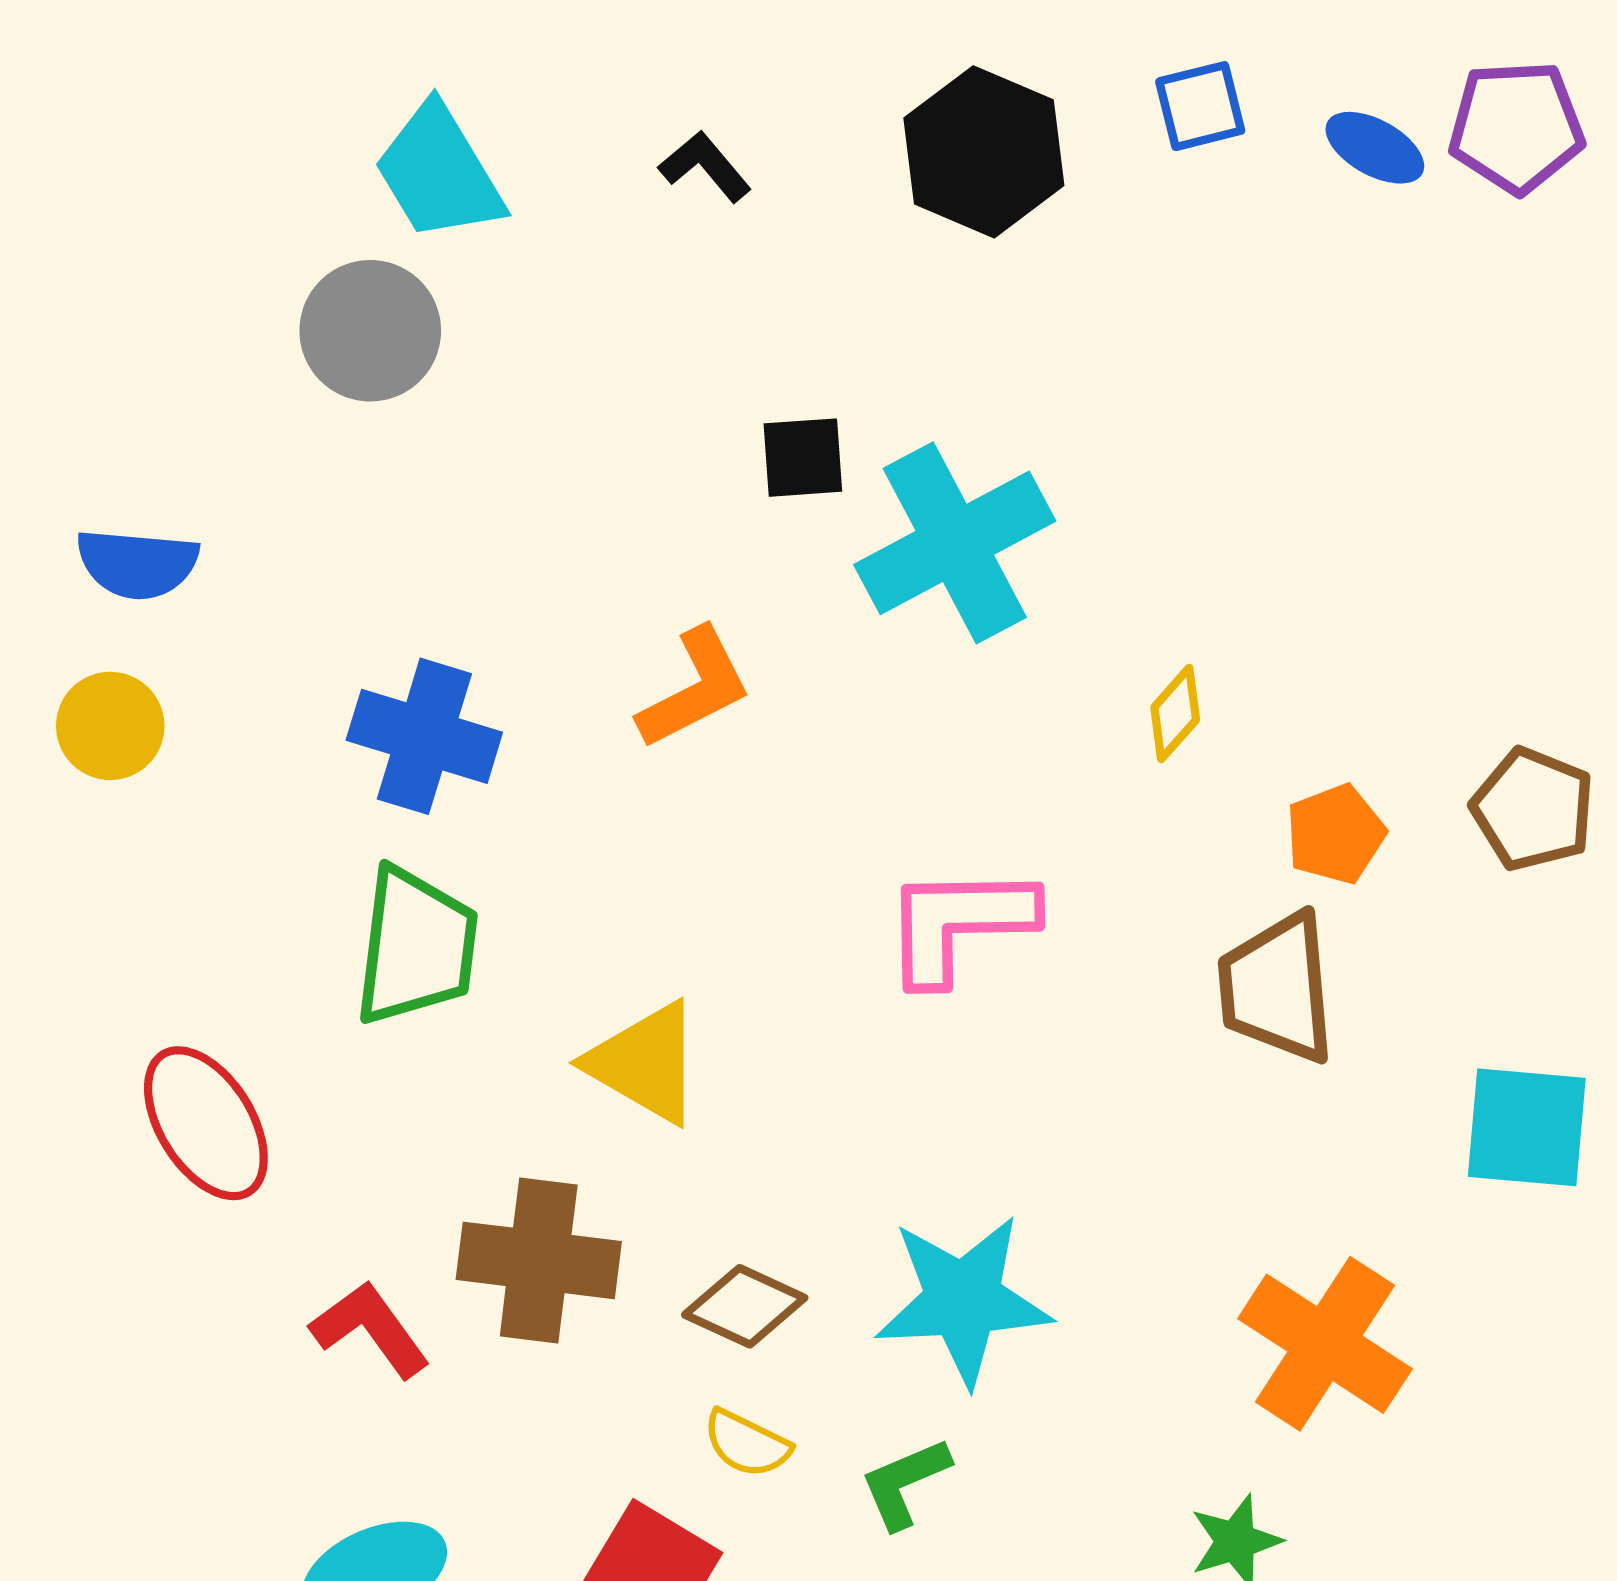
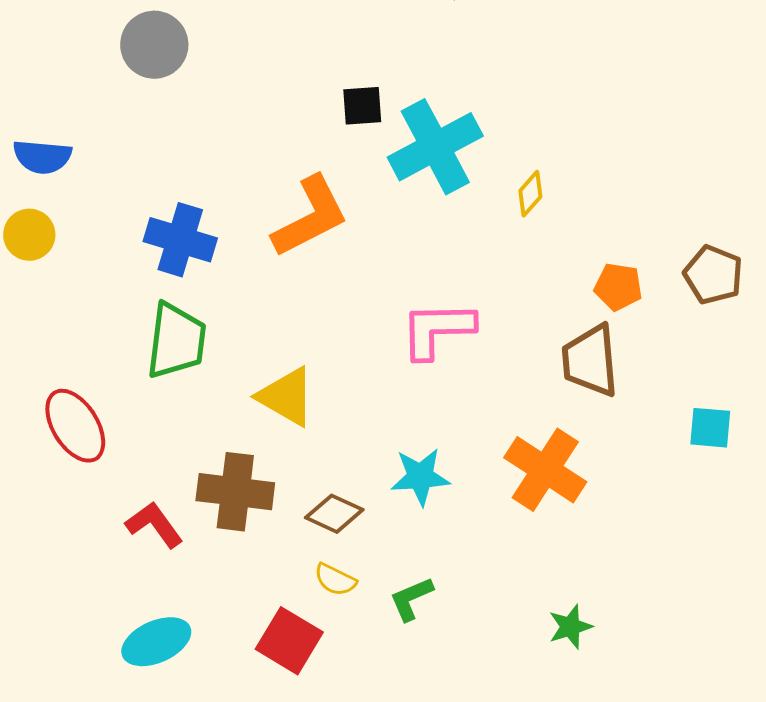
orange L-shape: (695, 688) -> (310, 217), size x1.4
yellow diamond: (1175, 713) -> (530, 194), moved
orange pentagon: (1335, 834) -> (618, 287), turned 30
cyan square: (1527, 1127) -> (710, 428), size x0.7
cyan star: (963, 1300) -> (420, 477), moved, size x0.7
orange cross: (1325, 1344) -> (545, 470), moved

